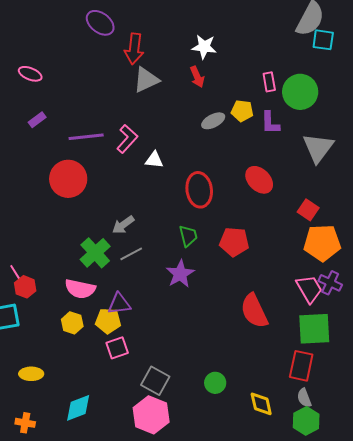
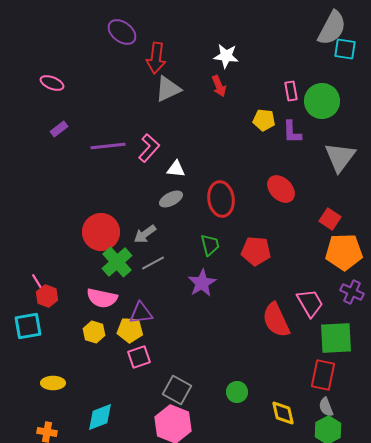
gray ellipse: (213, 121) -> (171, 199), moved
red circle: (68, 179) -> (101, 232), moved
pink trapezoid: (309, 289) -> (310, 303), moved

